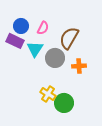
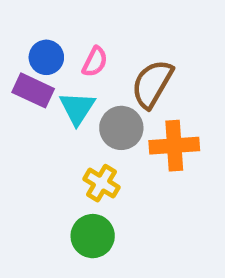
orange cross: (79, 66) -> (174, 146), size x1.5
yellow cross: (48, 94) -> (101, 183), moved
green circle: (64, 103) -> (93, 236), moved

